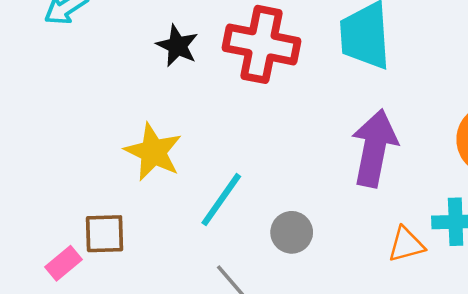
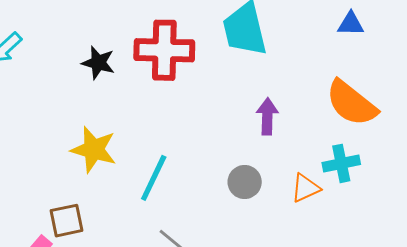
purple arrow: (374, 148) -> (267, 116), size x0.6
gray circle: (292, 232) -> (245, 182), moved

